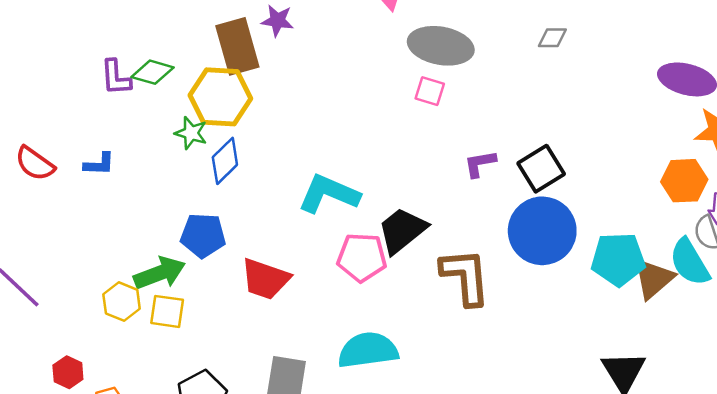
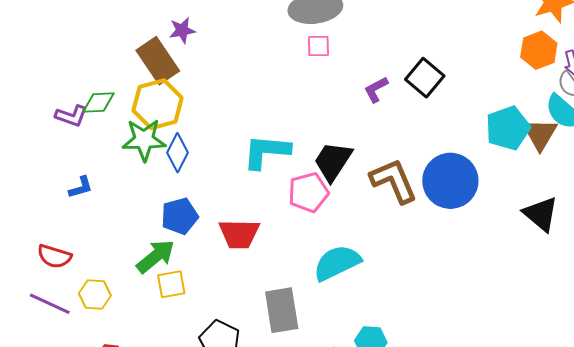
purple L-shape: (116, 77) -> (71, 116), turned -48
green star: (191, 133) -> (144, 140), size x1.6
red semicircle: (35, 164) -> (54, 256), moved
blue circle: (542, 231) -> (450, 181), moved
yellow hexagon: (122, 302) -> (95, 294), moved

